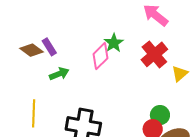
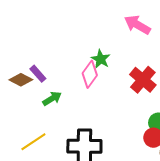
red cross: (154, 54) -> (143, 80), moved
yellow line: (34, 113) -> (33, 142), turned 64

